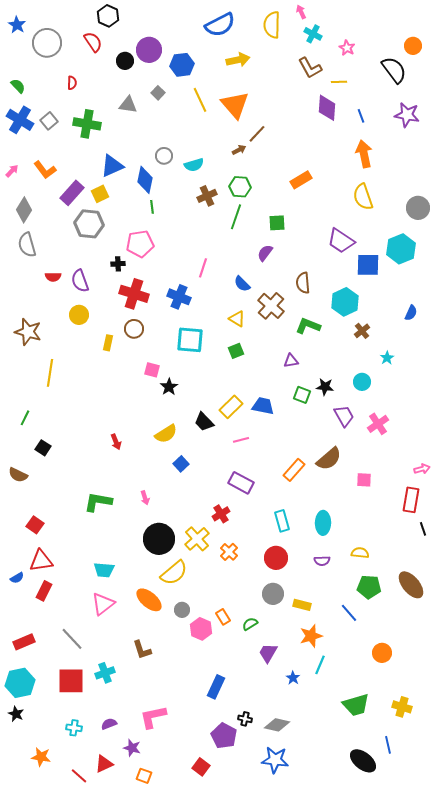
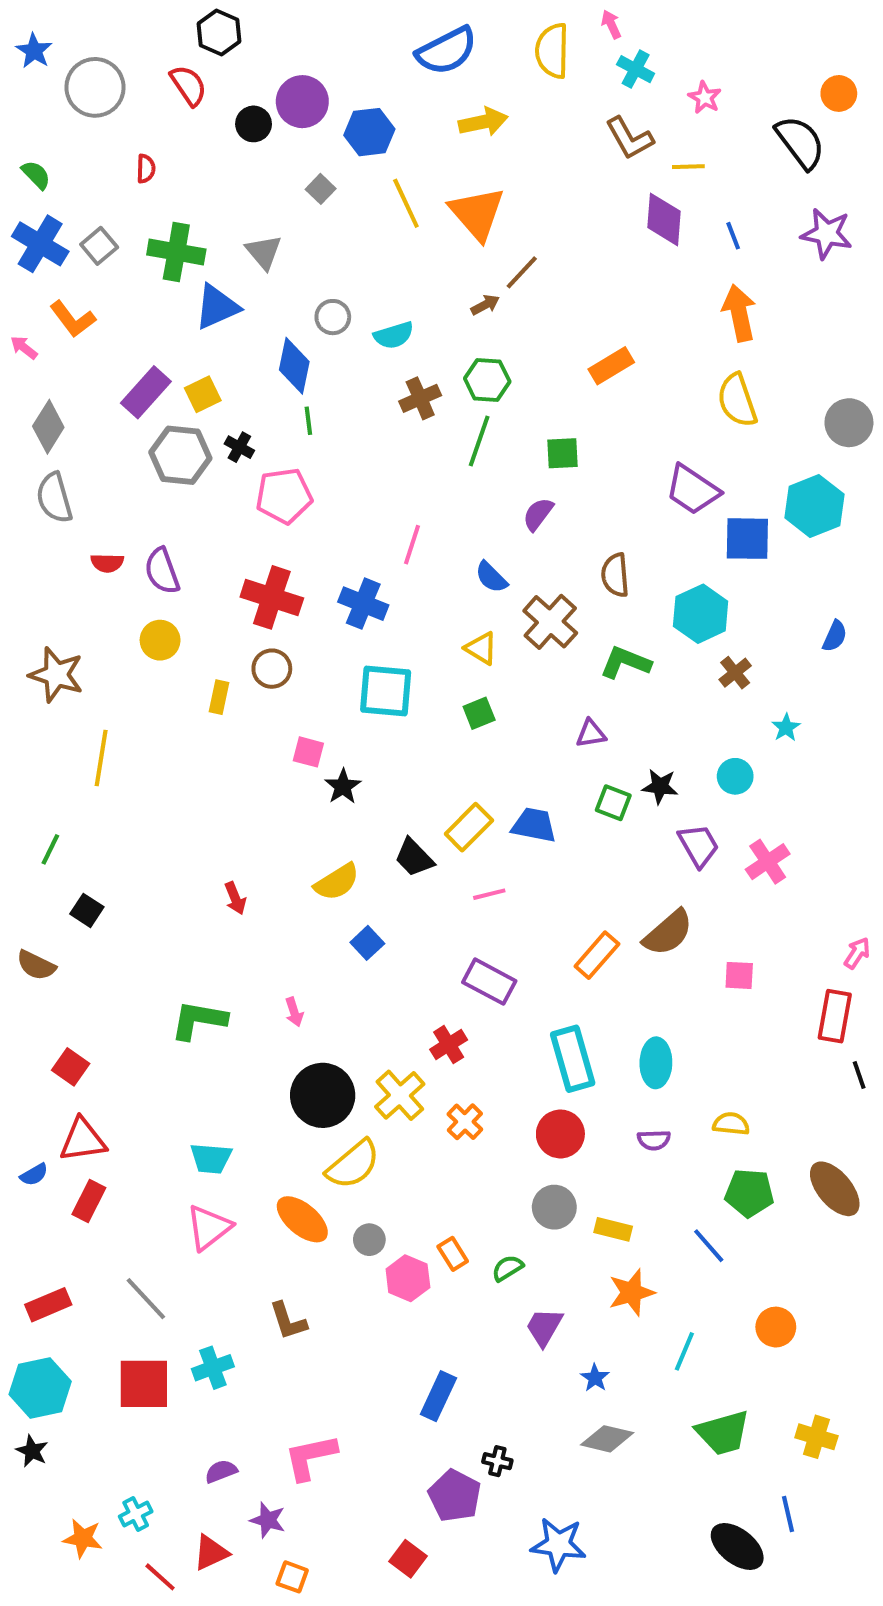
gray triangle: (128, 105) -> (264, 252), moved, turned 42
blue triangle: (112, 166) -> (217, 307), moved
orange L-shape: (45, 170) -> (73, 319), moved
pink arrow: (12, 171) -> (24, 348), turned -96
black cross: (118, 264) -> (239, 447), moved, turned 32
pink arrow: (422, 469) -> (857, 953), turned -42
cyan rectangle: (282, 521) -> (573, 1059), size x1.4
cyan line: (320, 665) -> (684, 1351), moved
gray diamond: (277, 725) -> (607, 1439), moved
cyan cross: (74, 728) -> (136, 1514), moved, turned -35

